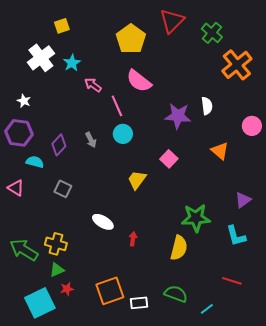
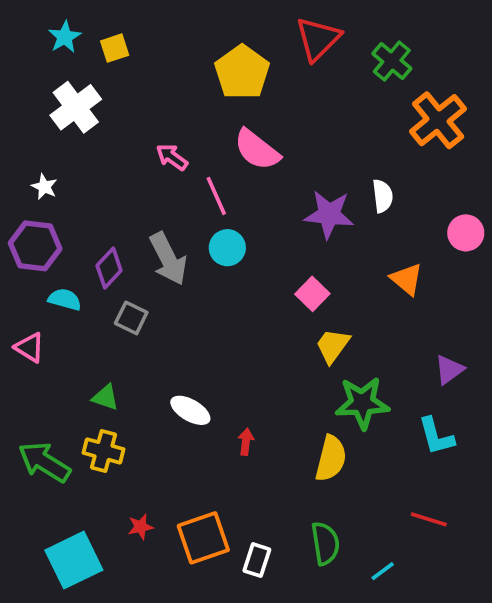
cyan star: (72, 63) -> (65, 37), moved
gray arrow: (91, 140) -> (168, 259), size x1.8
yellow trapezoid: (137, 180) -> (333, 346), moved
gray square: (63, 189) -> (131, 318), moved
green triangle: (57, 270) -> (105, 397), moved, turned 42
red star: (67, 289) -> (140, 527), moved
green semicircle: (176, 294) -> (325, 543), turned 60
white rectangle: (139, 303) -> (257, 560), turned -66

